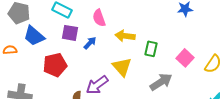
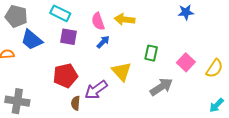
yellow arrow: (125, 36) -> (125, 19), moved
blue arrow: (90, 43) -> (103, 42), moved
red pentagon: (55, 65) -> (65, 76), moved

